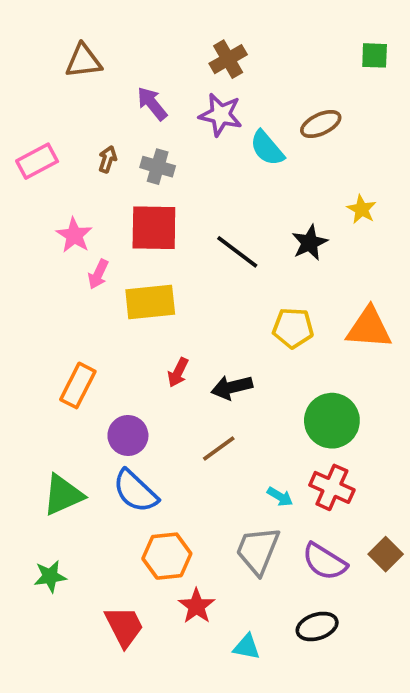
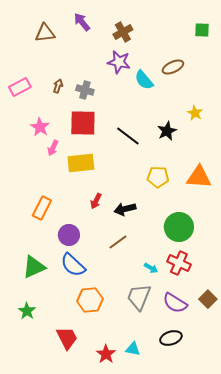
purple arrow: (152, 104) -> (82, 22), moved
green star: (50, 576) -> (27, 311), turned -30
red star: (197, 606) -> (106, 354), moved

